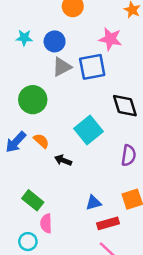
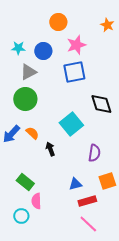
pink star: (110, 39) -> (76, 45), moved, turned -30
gray triangle: (62, 67) -> (28, 72), moved
purple semicircle: (129, 155) -> (94, 153), moved
black arrow: (63, 160) -> (50, 149), turned 48

